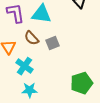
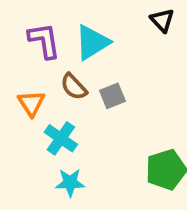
cyan triangle: (42, 14) -> (92, 42), turned -40

